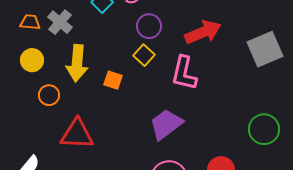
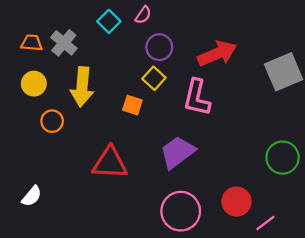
orange square: (113, 80) -> (132, 105), moved
red triangle: (77, 134) -> (110, 163), moved

